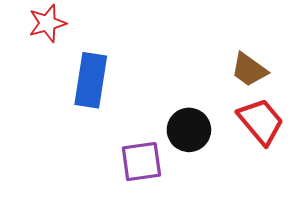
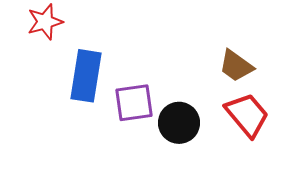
purple square: (141, 162) -> (134, 103), moved

